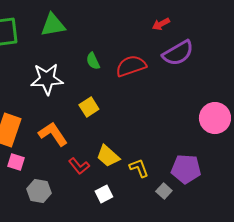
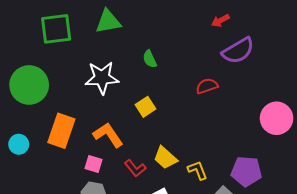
red semicircle: (131, 66) -> (207, 86), moved, size x0.7
pink square: (16, 162) -> (94, 164), moved

